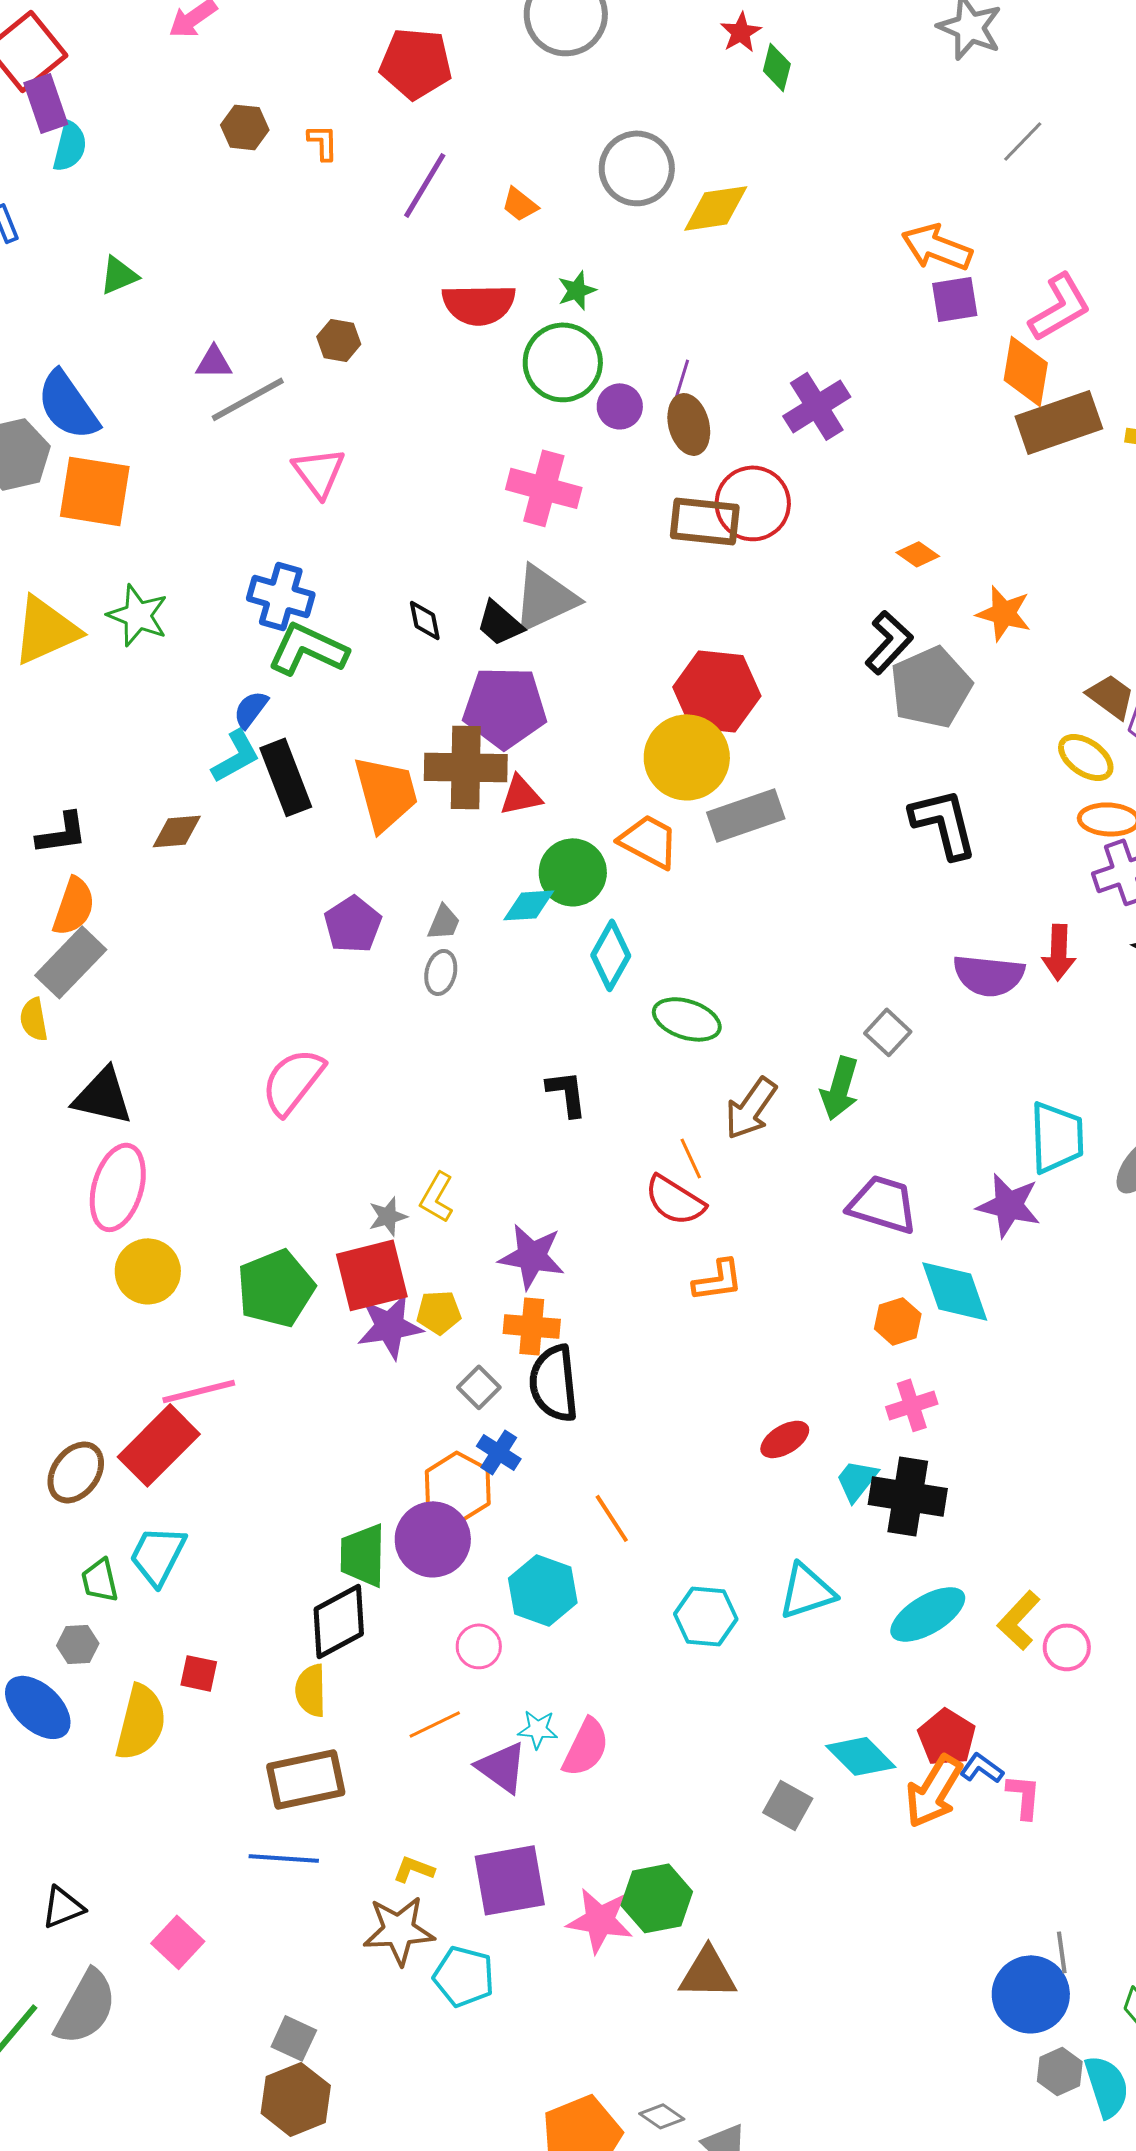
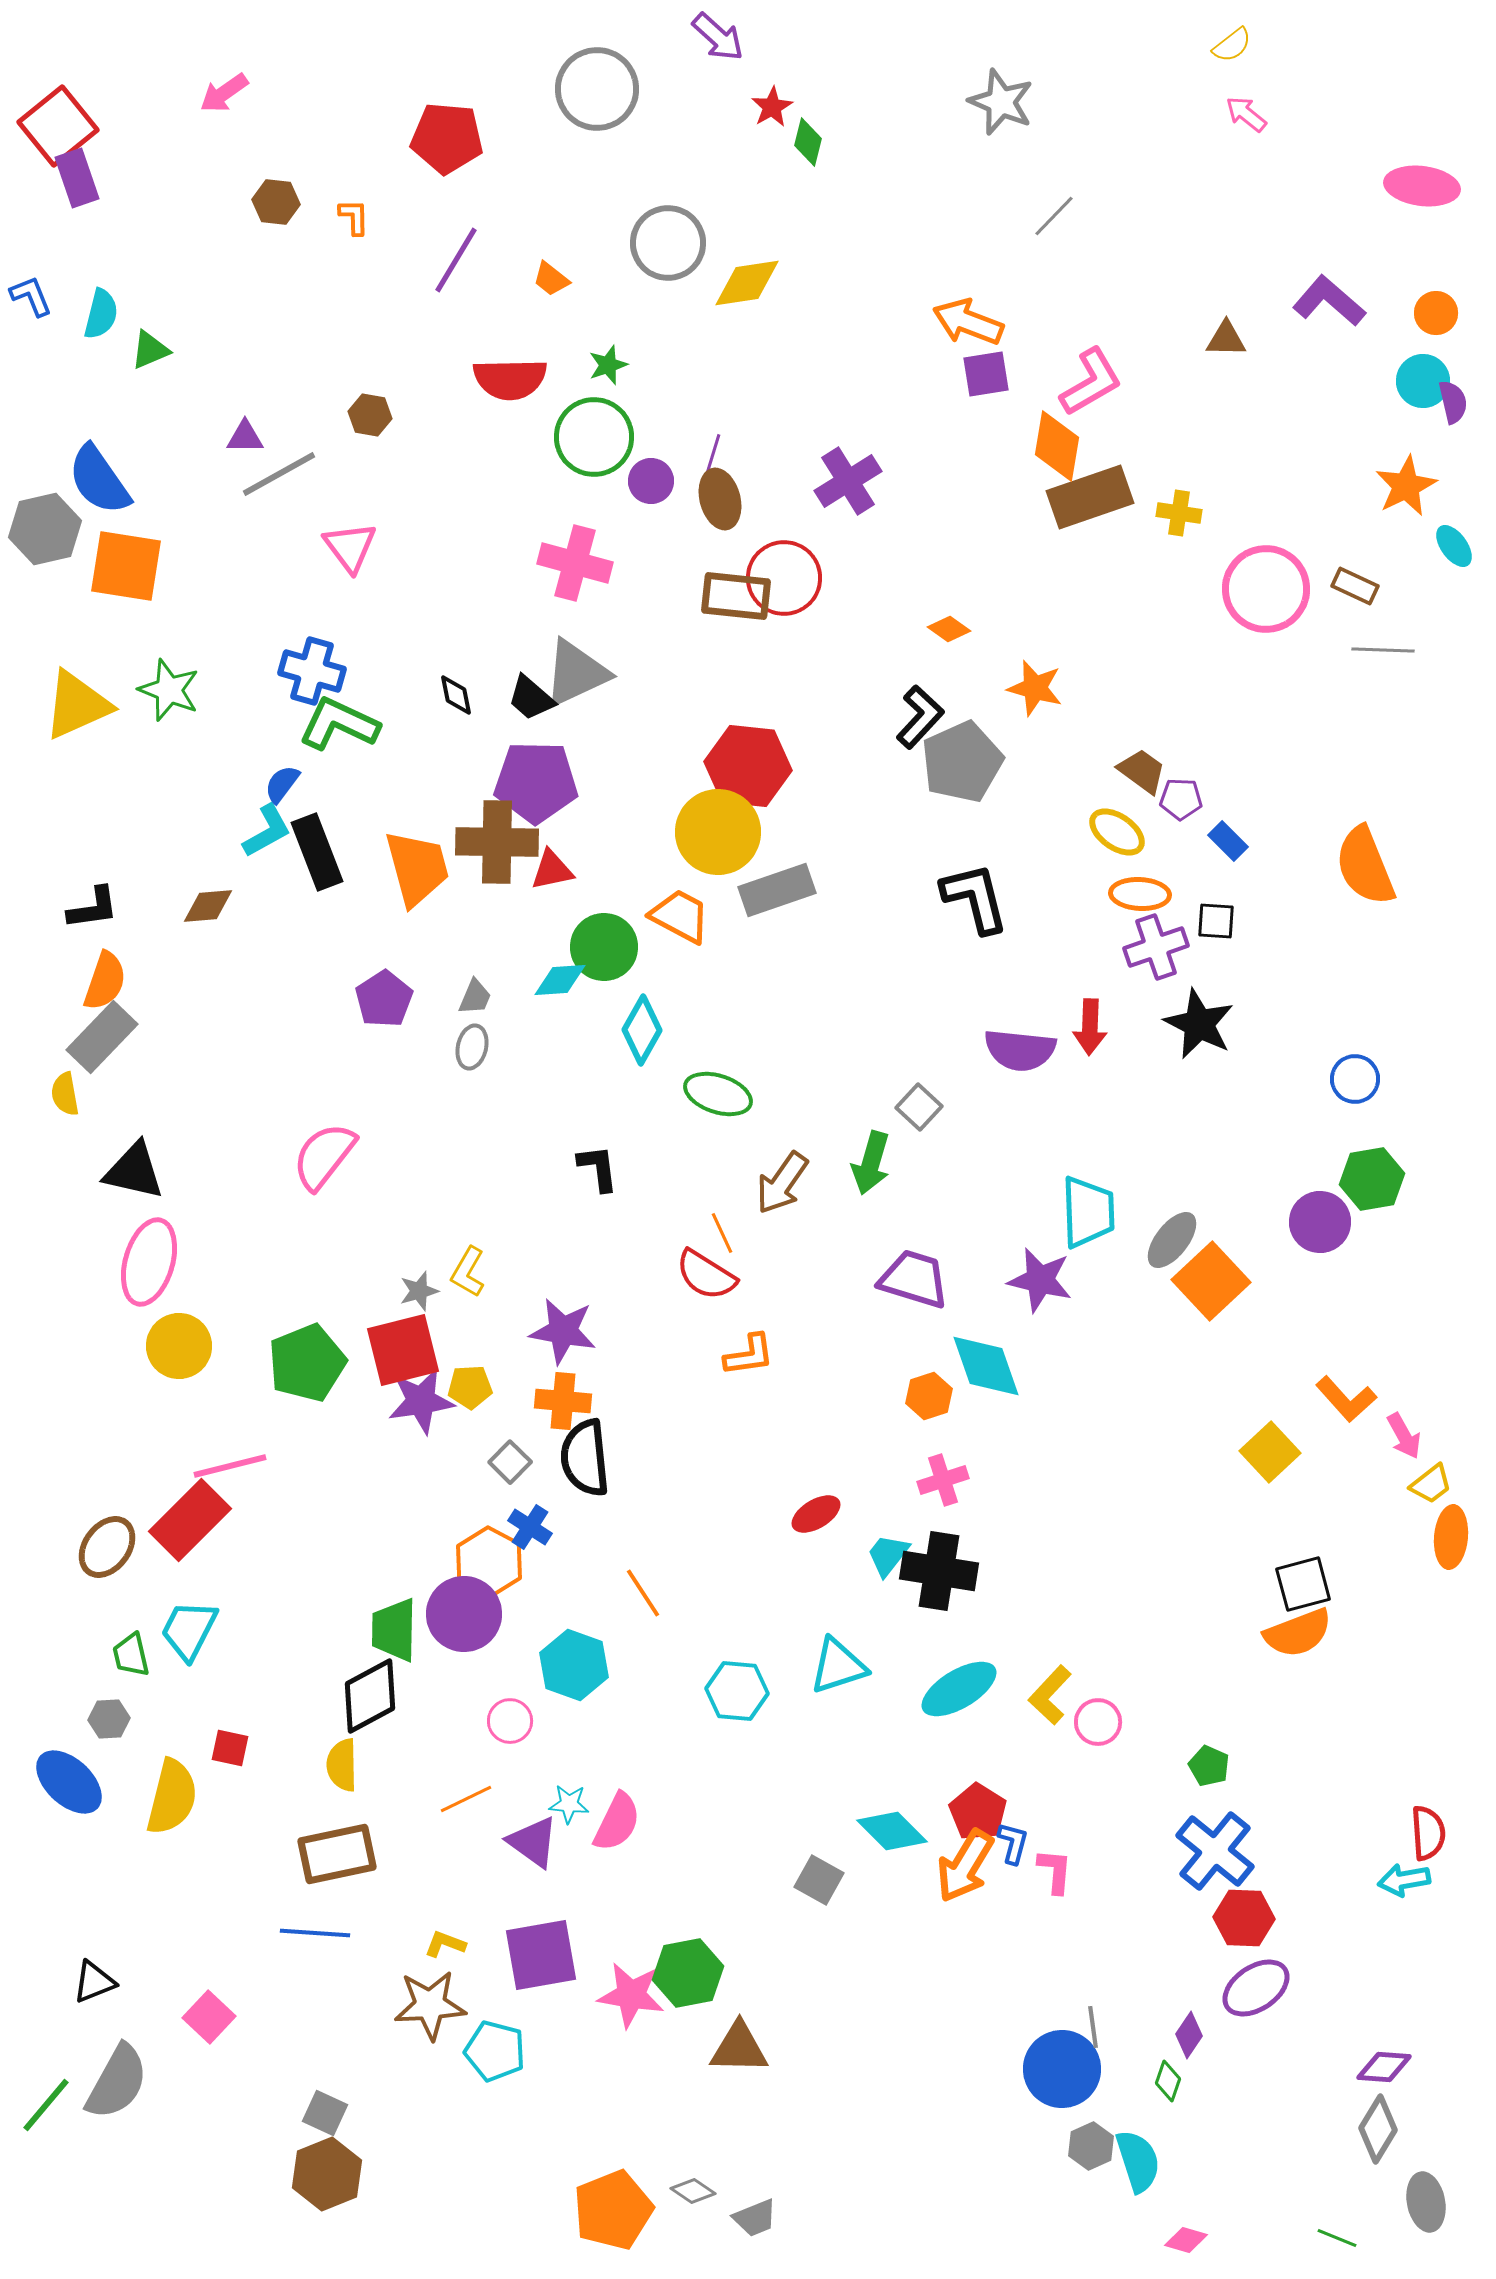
cyan semicircle: (70, 146) -> (101, 314), moved
blue L-shape: (982, 1768) -> (1013, 1843), turned 69

